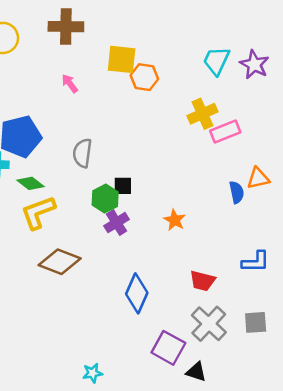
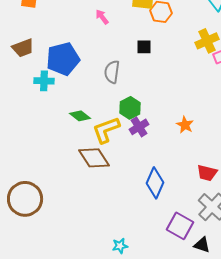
green diamond: (31, 183) -> (80, 116), moved
black square: (123, 186) -> (144, 47), moved
yellow L-shape: (38, 212) -> (106, 130), moved
brown diamond: (60, 262) -> (94, 158), turned 36

